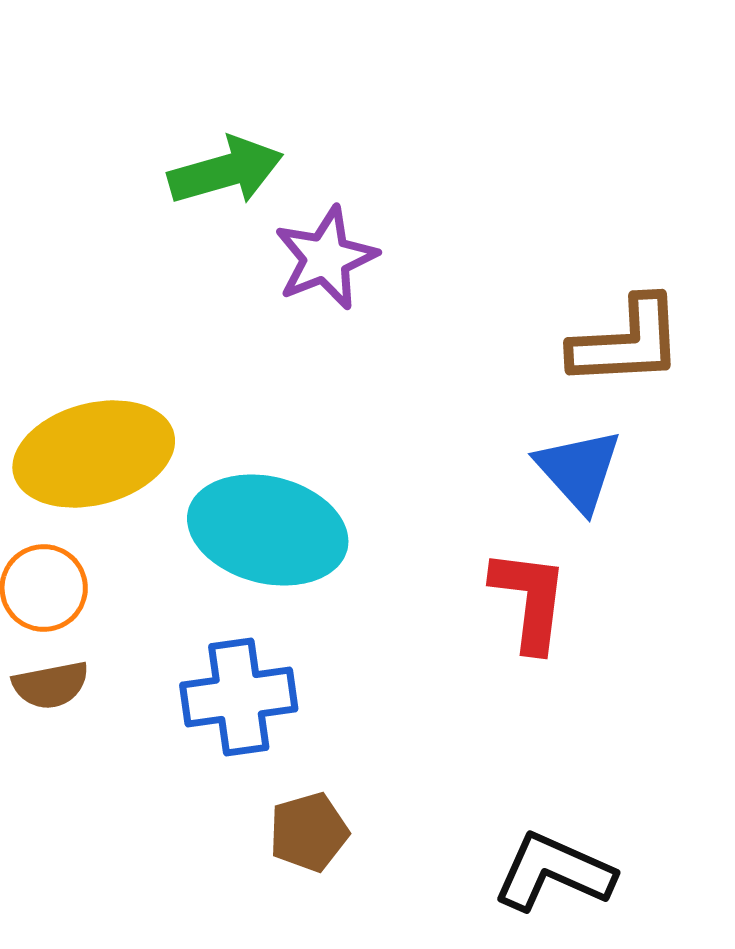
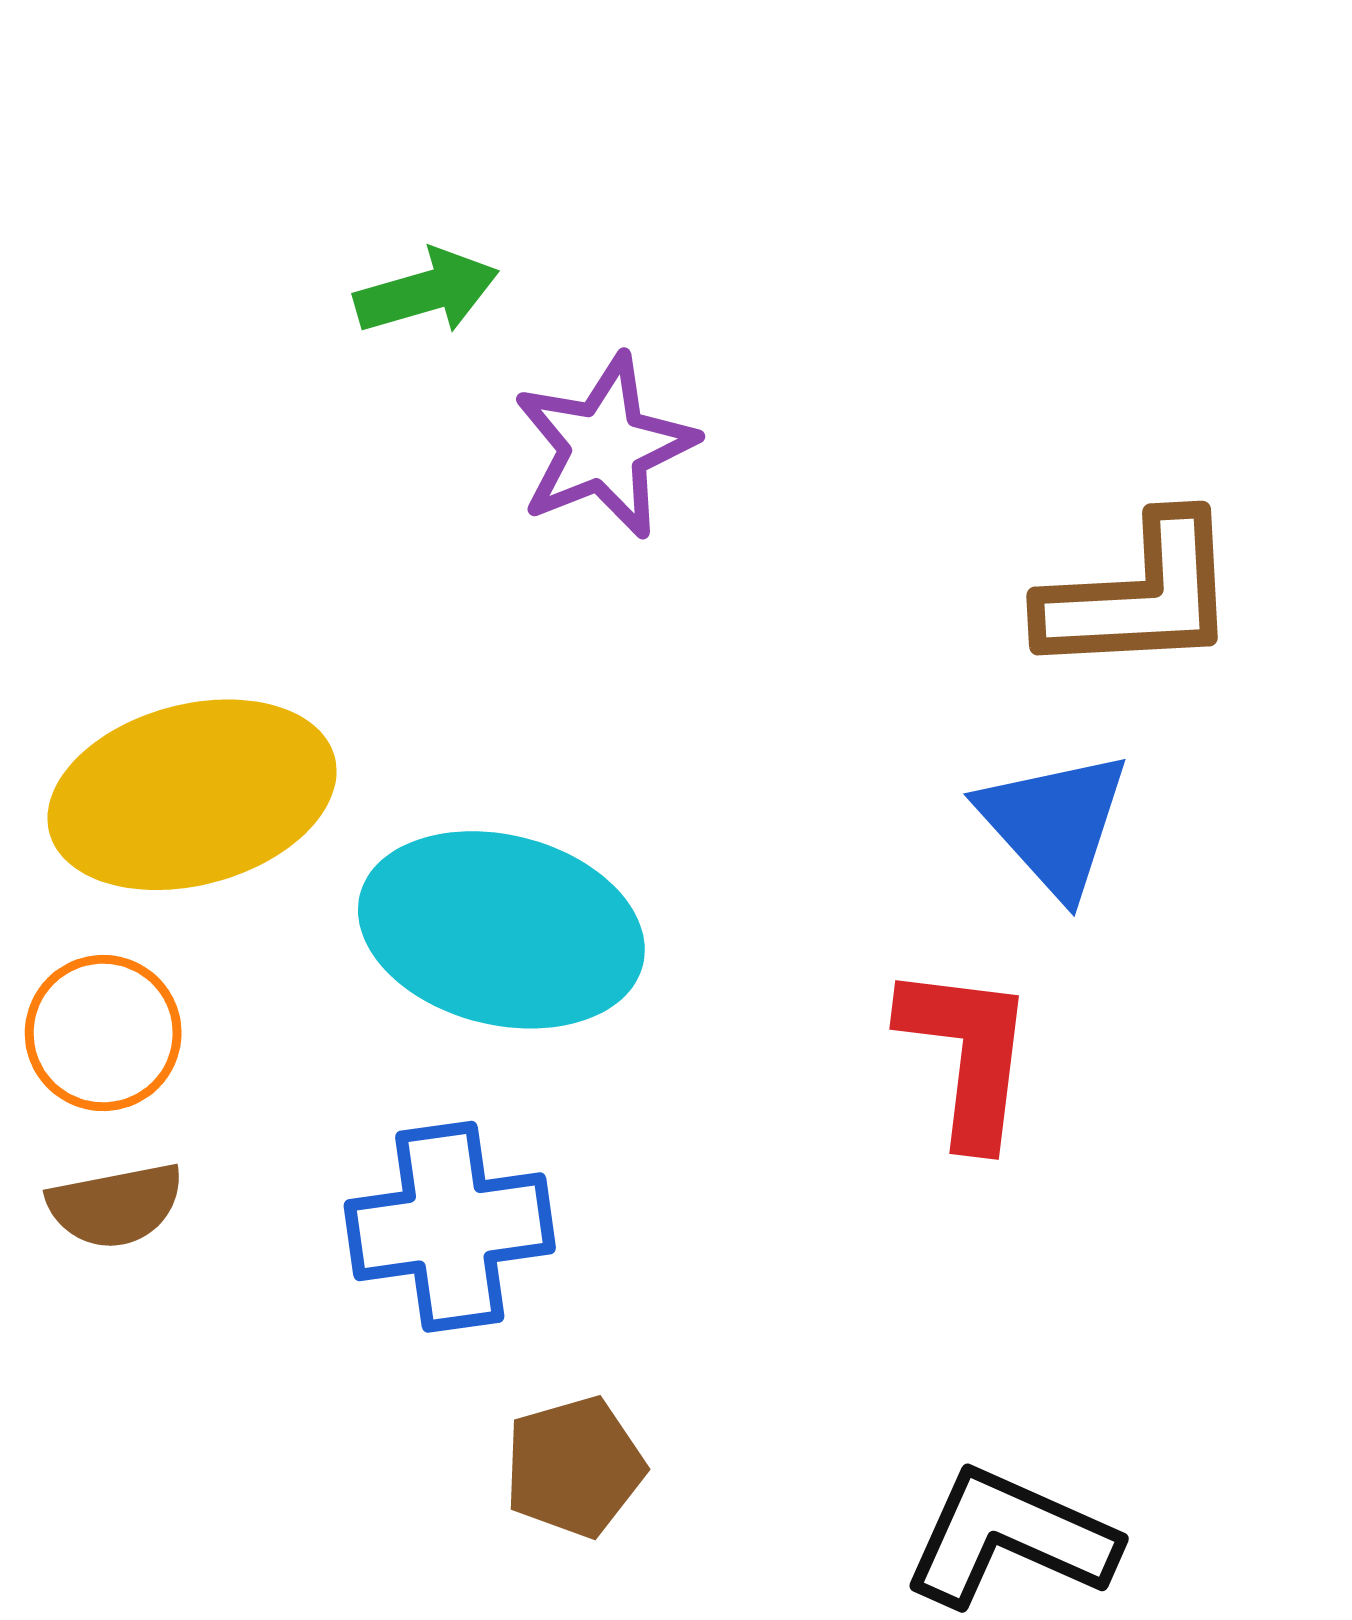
green arrow: (226, 171) -> (427, 292), size x0.7

